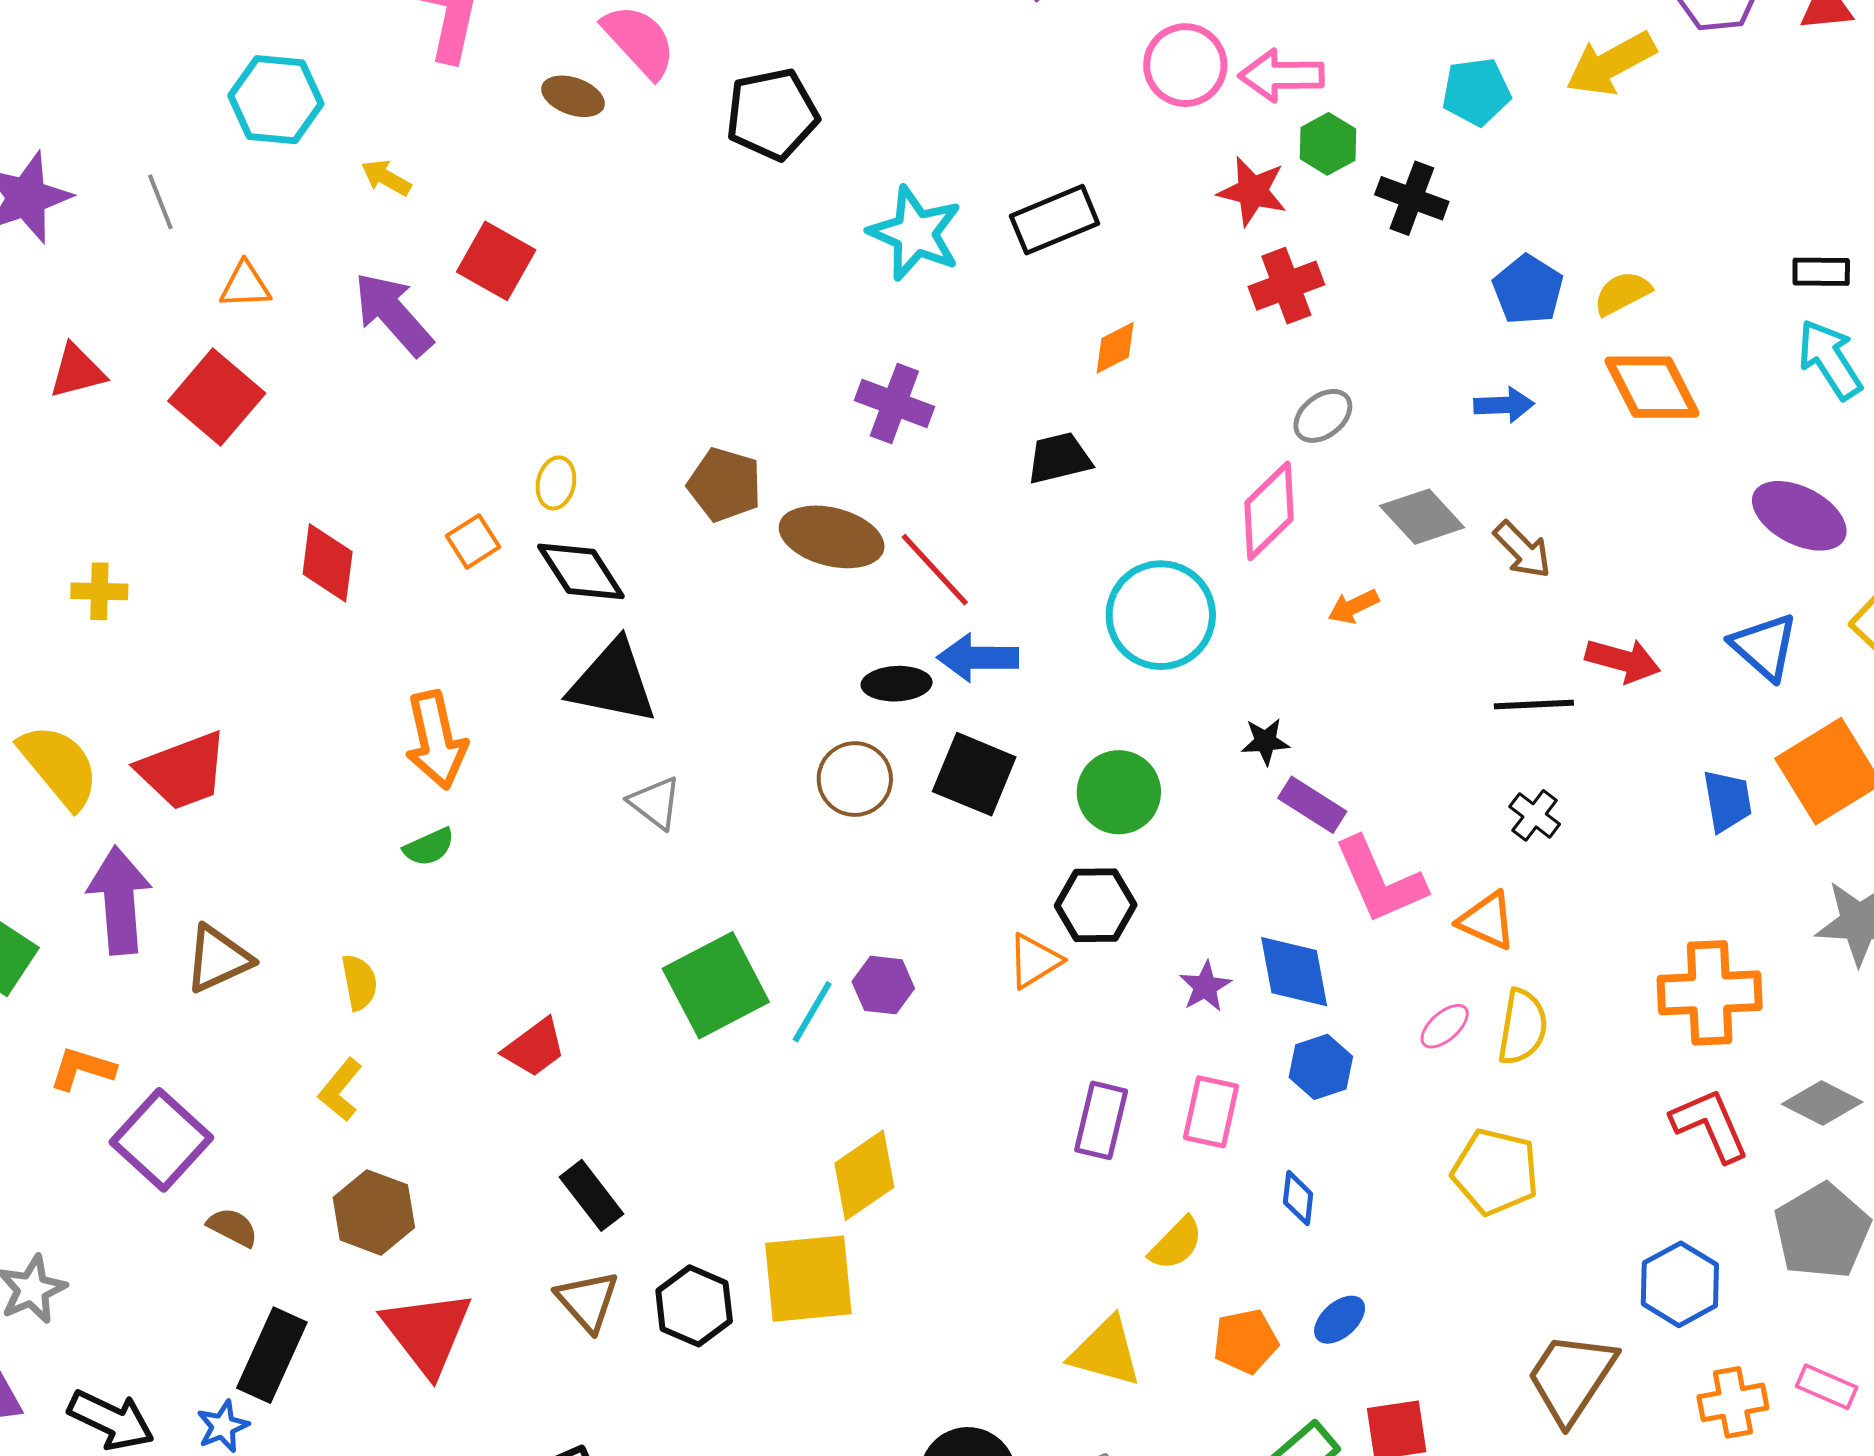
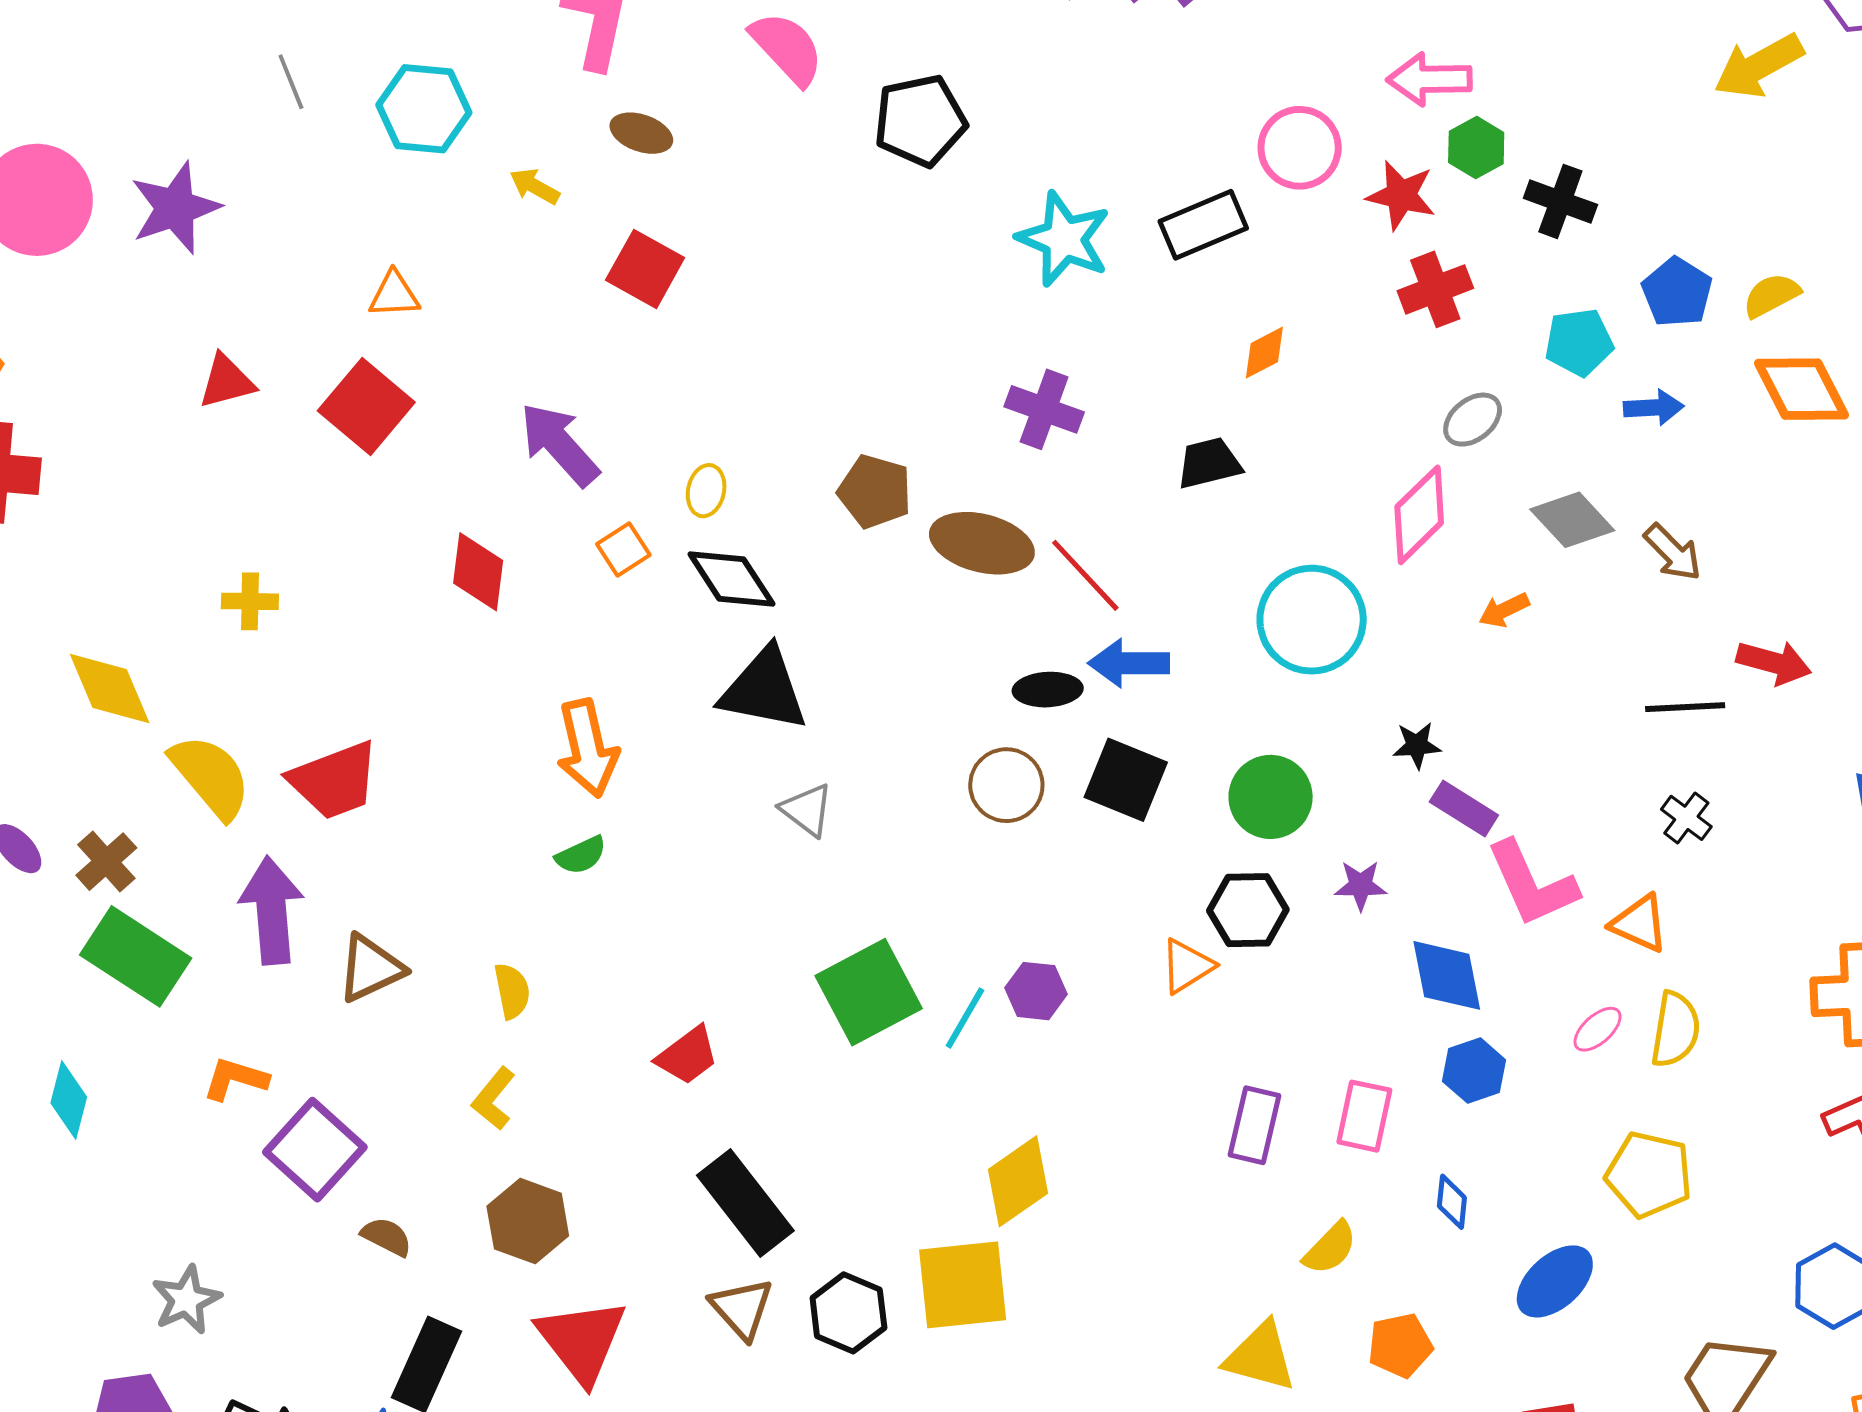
pink circle: (1185, 65) -> (1300, 148), moved
cyan pentagon: (1476, 92) -> (1579, 342), moved
brown ellipse: (573, 96) -> (641, 133), moved
gray line: (160, 202) -> (291, 82), moved
purple arrow: (393, 314) -> (559, 444), moved
purple star: (1205, 986) -> (1361, 885), moved, turned 30
black rectangle: (592, 1195) -> (745, 1203), size x1.5
blue ellipse: (1340, 1320) -> (1555, 1281), moved, size x1.5

